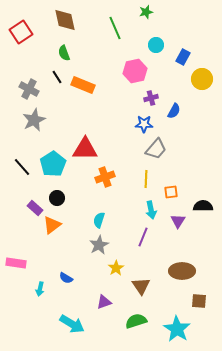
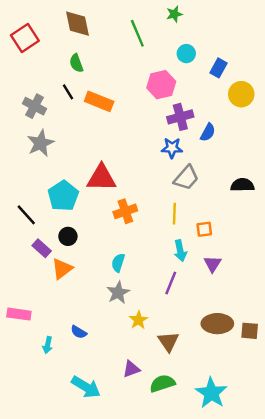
purple cross: (151, 98) -> (180, 117), size x1.5
black line: (22, 167) -> (26, 215), moved
black semicircle: (203, 206) -> (242, 185), moved
brown square: (199, 301) -> (250, 331), moved
purple triangle: (104, 302) -> (131, 369), moved

